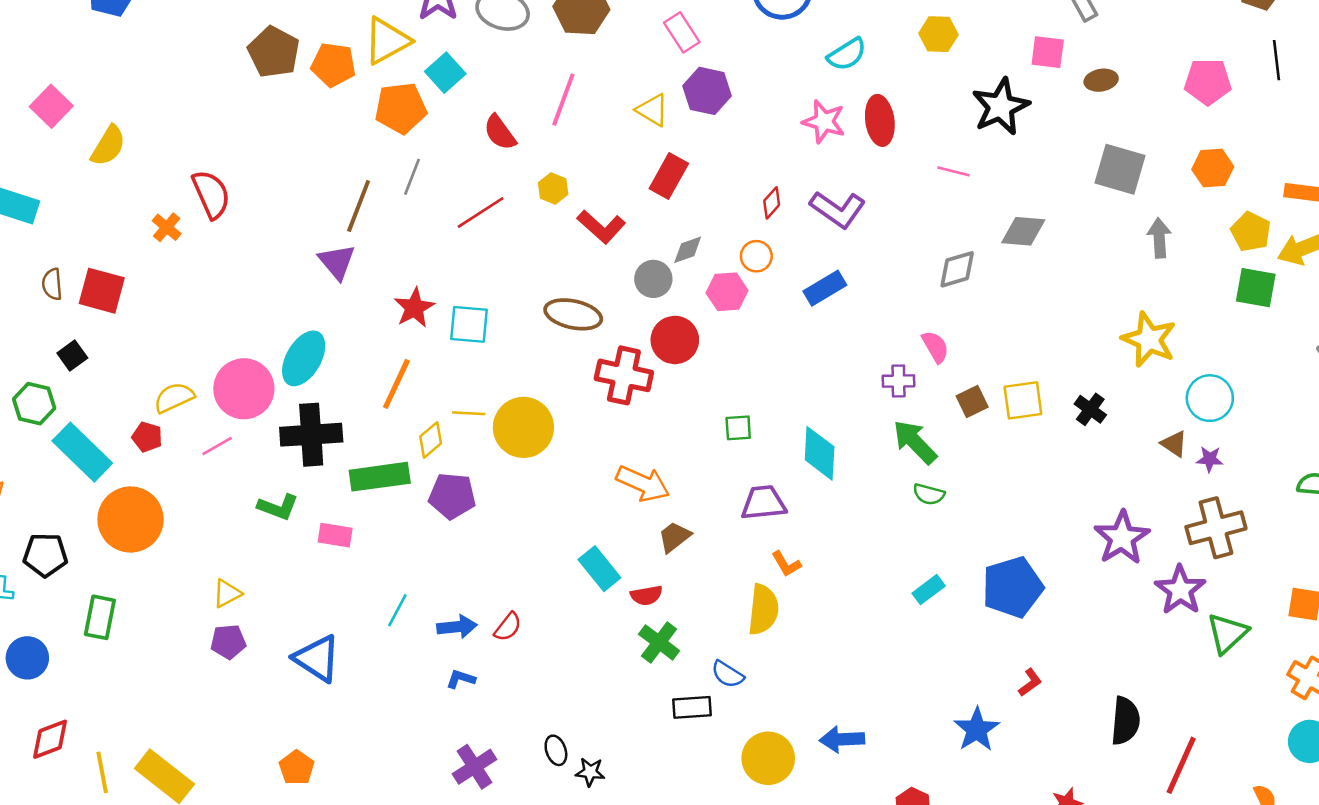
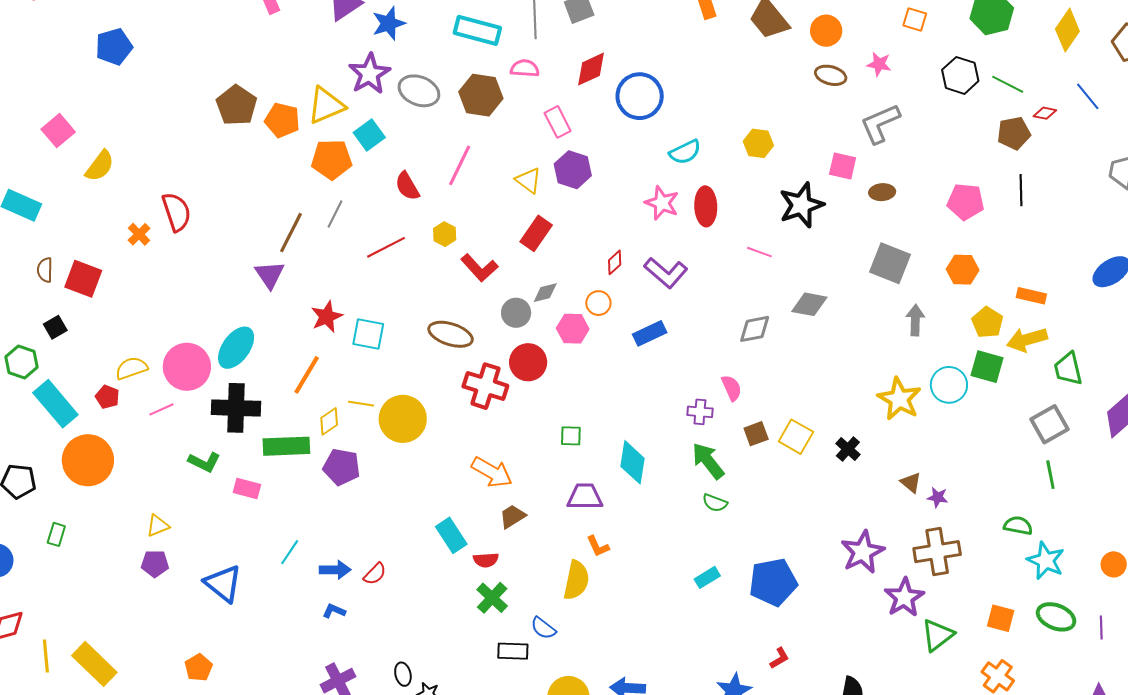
cyan circle: (1210, 398) -> (949, 385), moved
yellow square: (1023, 400) -> (796, 437), turned 32
green rectangle: (100, 617) -> (56, 534), size x0.7

